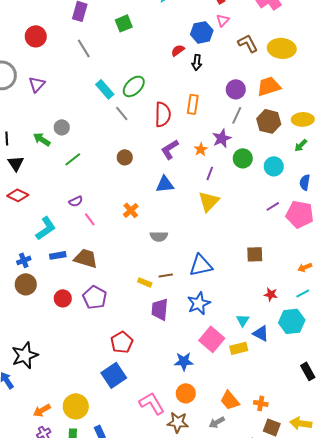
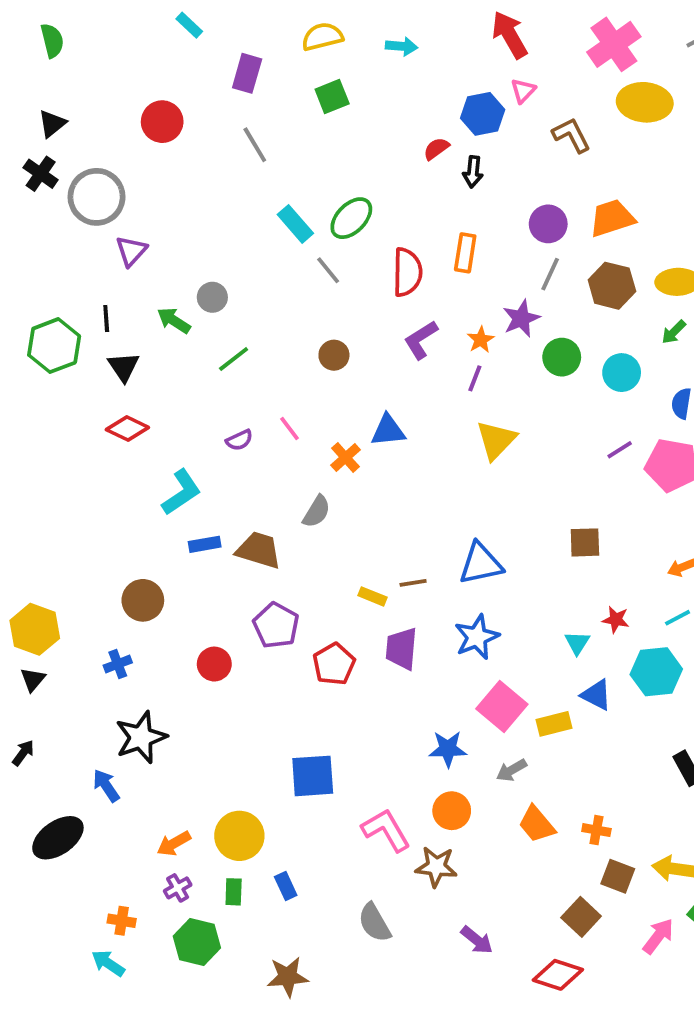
yellow ellipse: (282, 48) -> (645, 102), moved
purple triangle: (37, 84) -> (131, 251), moved
purple line: (210, 173) -> (475, 378), moved
blue triangle: (165, 184) -> (388, 430), moved
pink line: (90, 219) -> (290, 429), moved
gray semicircle: (159, 236) -> (317, 512), moved, turned -60
blue cross: (24, 260) -> (118, 664), moved
red circle: (63, 298) -> (214, 664), moved
cyan triangle: (243, 320) -> (577, 643), moved
red pentagon: (122, 342) -> (334, 664), moved
blue square: (114, 375) -> (313, 776), turned 30
gray arrow: (217, 422) -> (512, 770), moved

